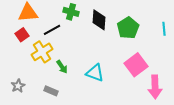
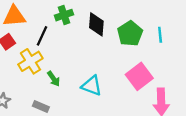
green cross: (71, 12) -> (64, 15), turned -35
cyan line: (164, 29) -> (160, 35), moved
black line: (52, 30) -> (42, 36), turned -36

